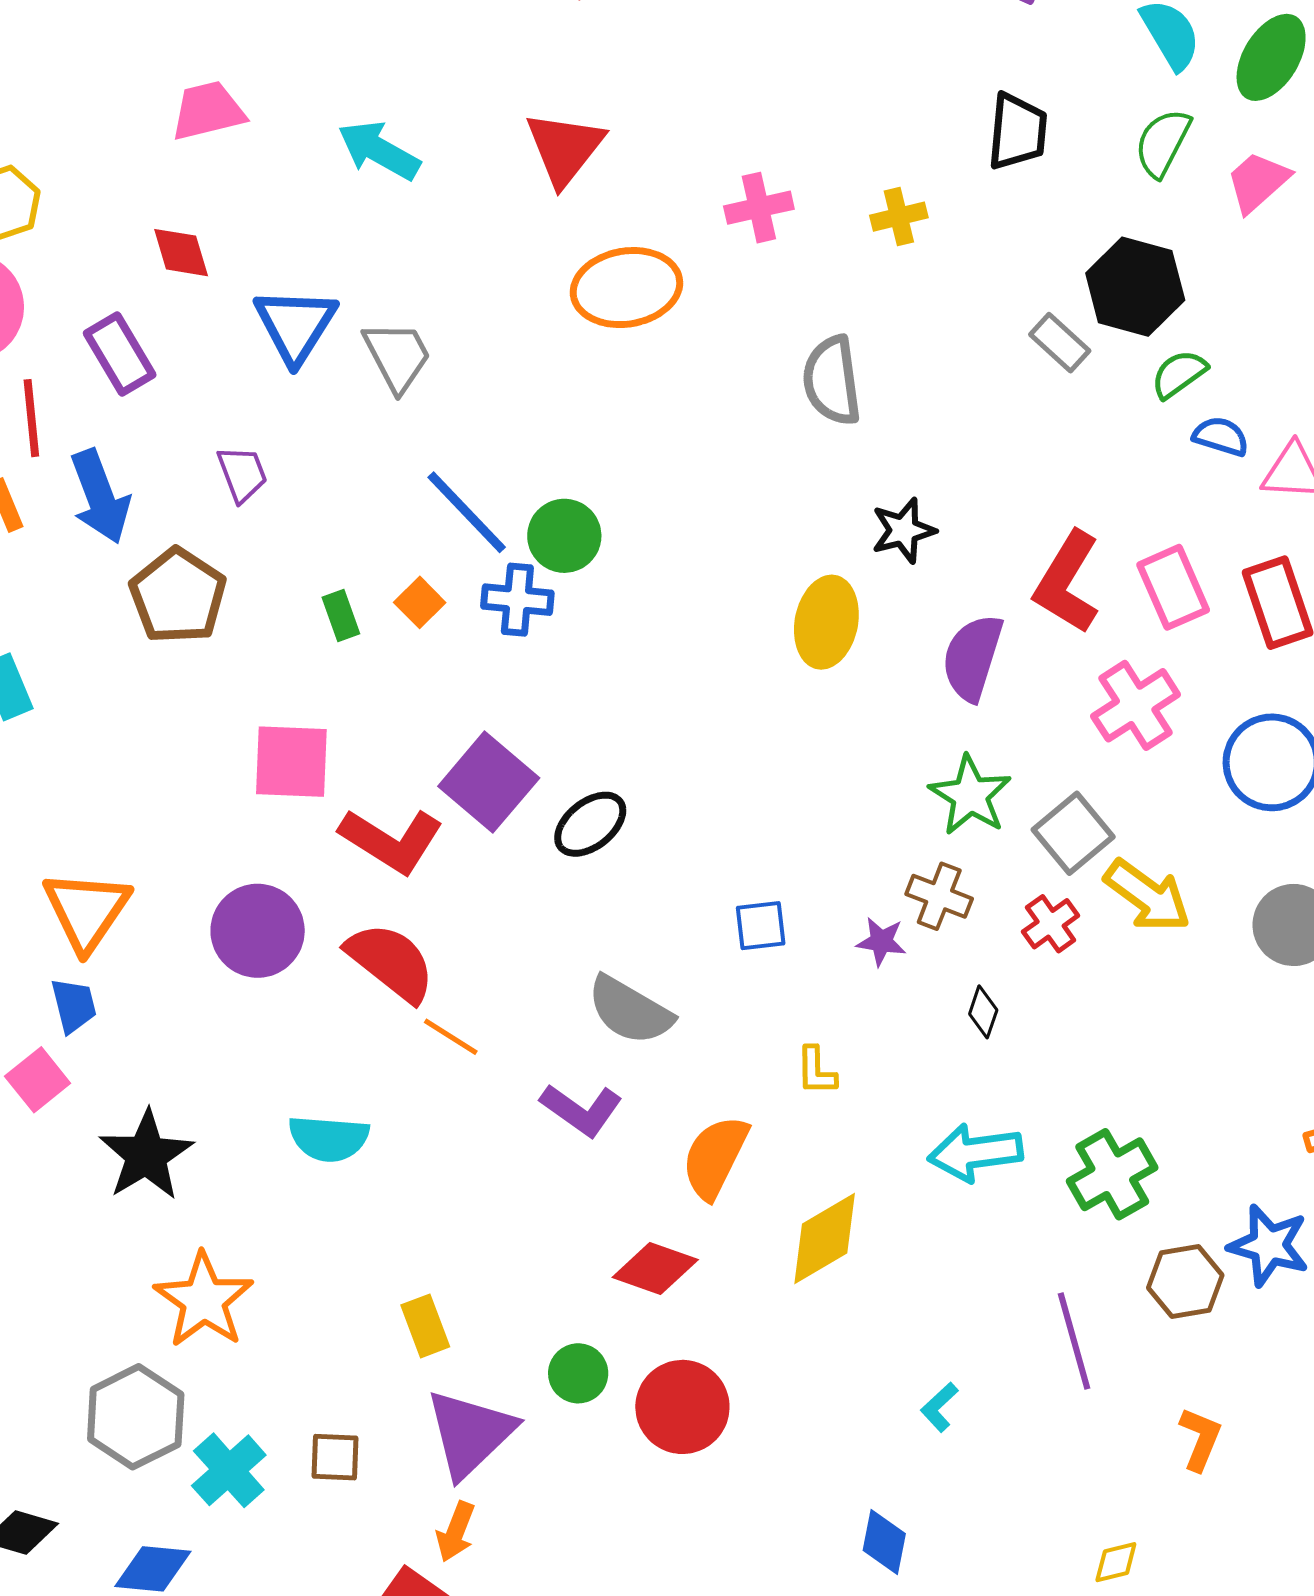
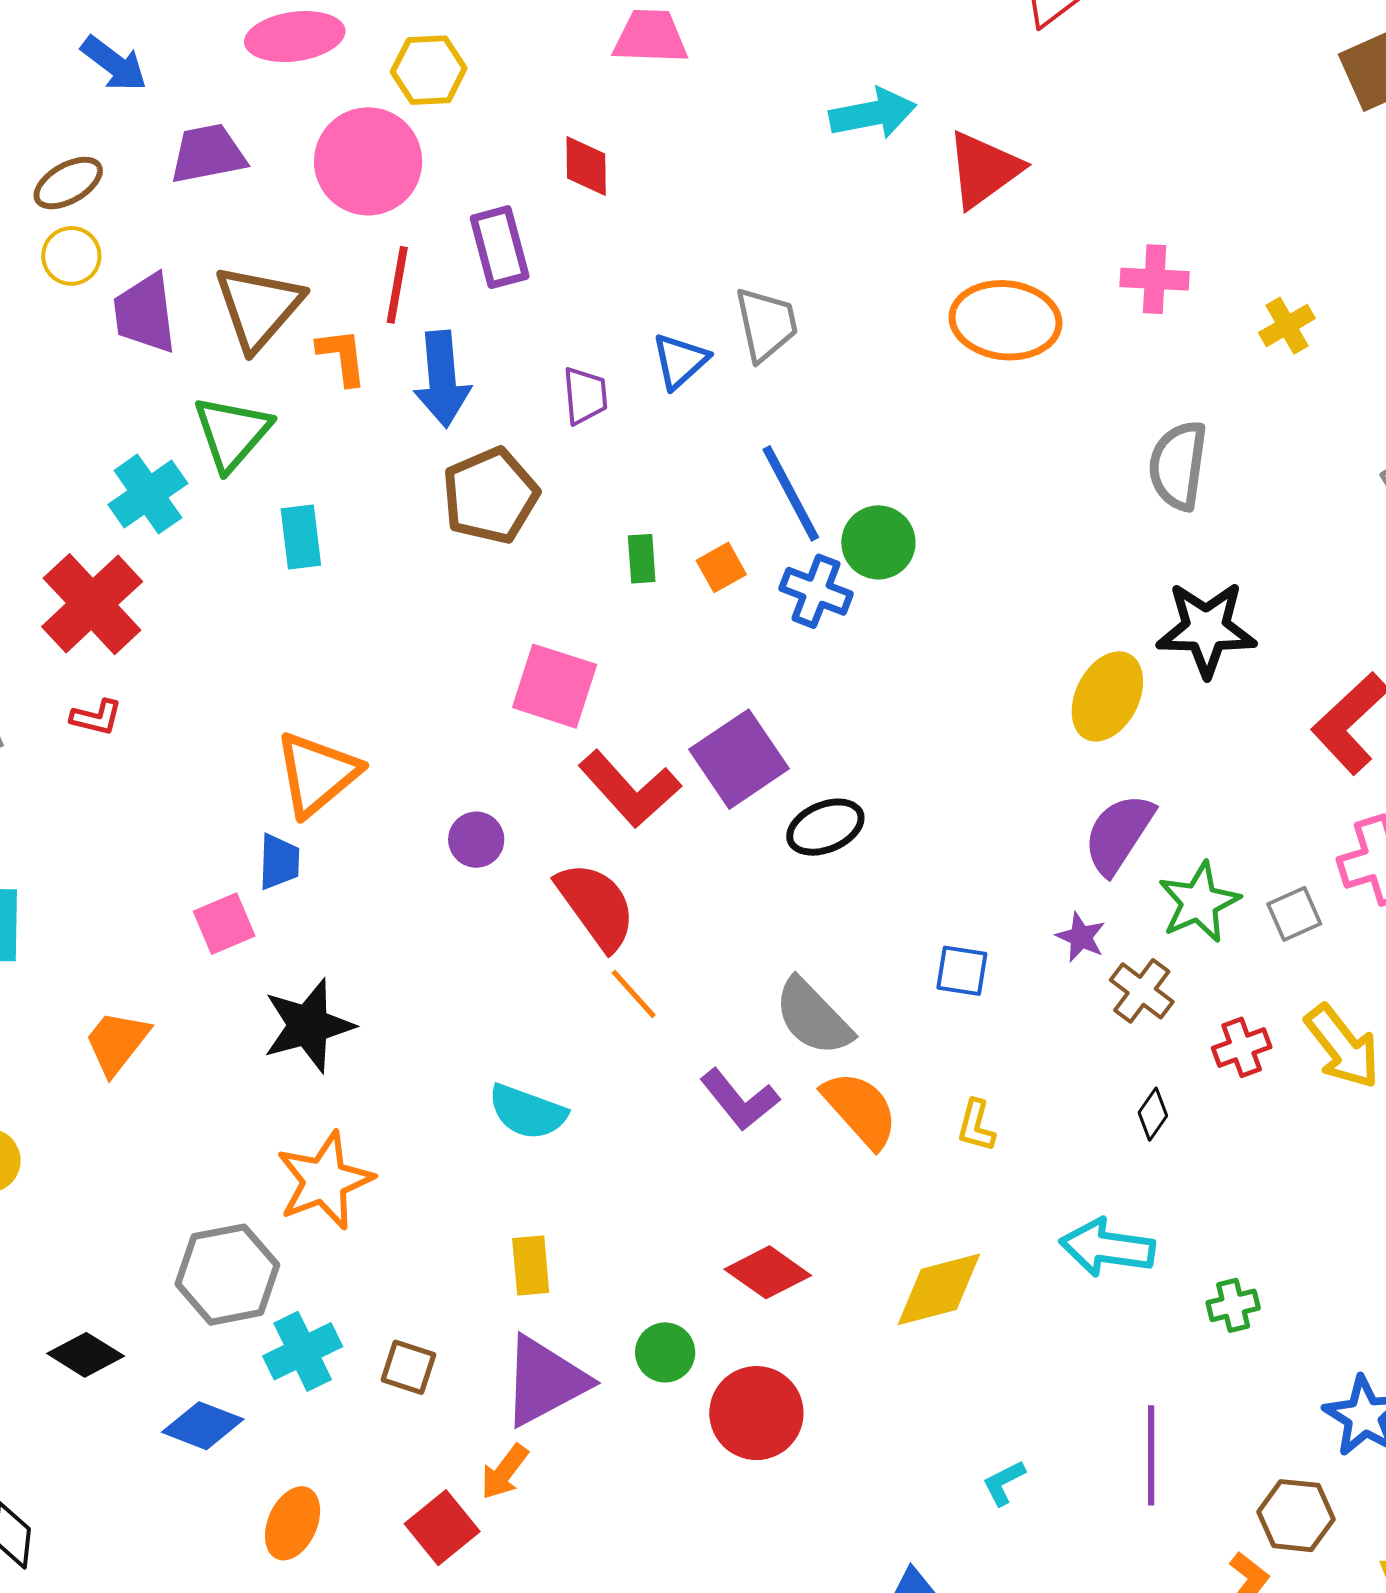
cyan arrow: (379, 150) -> (873, 114), moved, turned 124
yellow cross: (899, 217) -> (1287, 326), turned -32
blue triangle: (295, 325) -> (680, 361), moved, size x0.7
black star: (903, 530) -> (1206, 629), size x1.5
purple semicircle: (972, 657) -> (1119, 834), moved
gray square: (1073, 833) -> (1294, 914), moved, size x0.7
purple circle: (258, 931) -> (476, 840), size x0.6
purple star: (881, 942) -> (1081, 937), moved
cyan semicircle: (329, 1138) -> (527, 1112), moved
orange semicircle: (715, 1157) -> (860, 1109), moved, turned 96
green cross: (1112, 1174) -> (1233, 1305), size x0.6
brown hexagon: (1185, 1281) -> (1296, 1516), moved

